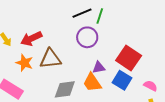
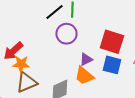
brown triangle: (50, 59) -> (27, 82), moved
orange star: (24, 63) -> (21, 64), moved

